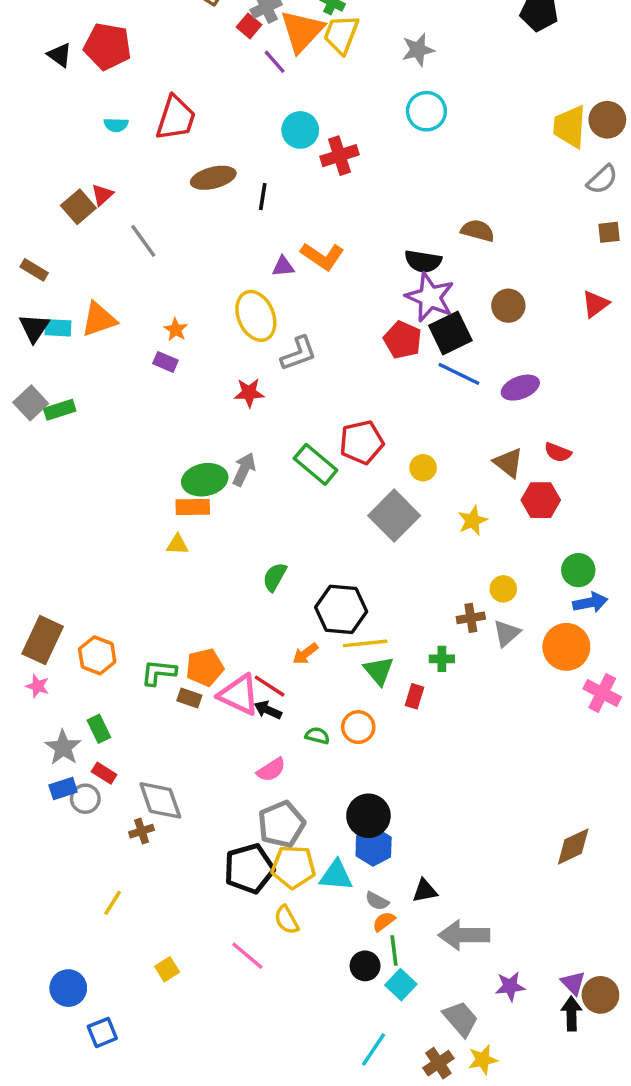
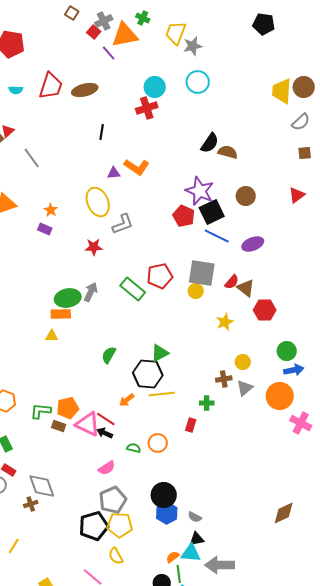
orange triangle: (302, 31) -> (125, 35), turned 36
yellow trapezoid: (341, 34) -> (176, 33), moved
cyan circle: (300, 130) -> (155, 87), moved
brown ellipse: (213, 178) -> (85, 90), moved
black semicircle: (423, 261) -> (210, 143), moved, turned -65
red semicircle: (558, 452) -> (232, 282), moved, turned -70
gray square: (394, 516) -> (202, 273), moved, turned -36
green triangle: (379, 671) -> (160, 353), moved, turned 42
cyan triangle: (336, 875) -> (191, 553), moved
gray semicircle: (377, 901) -> (195, 517), moved

